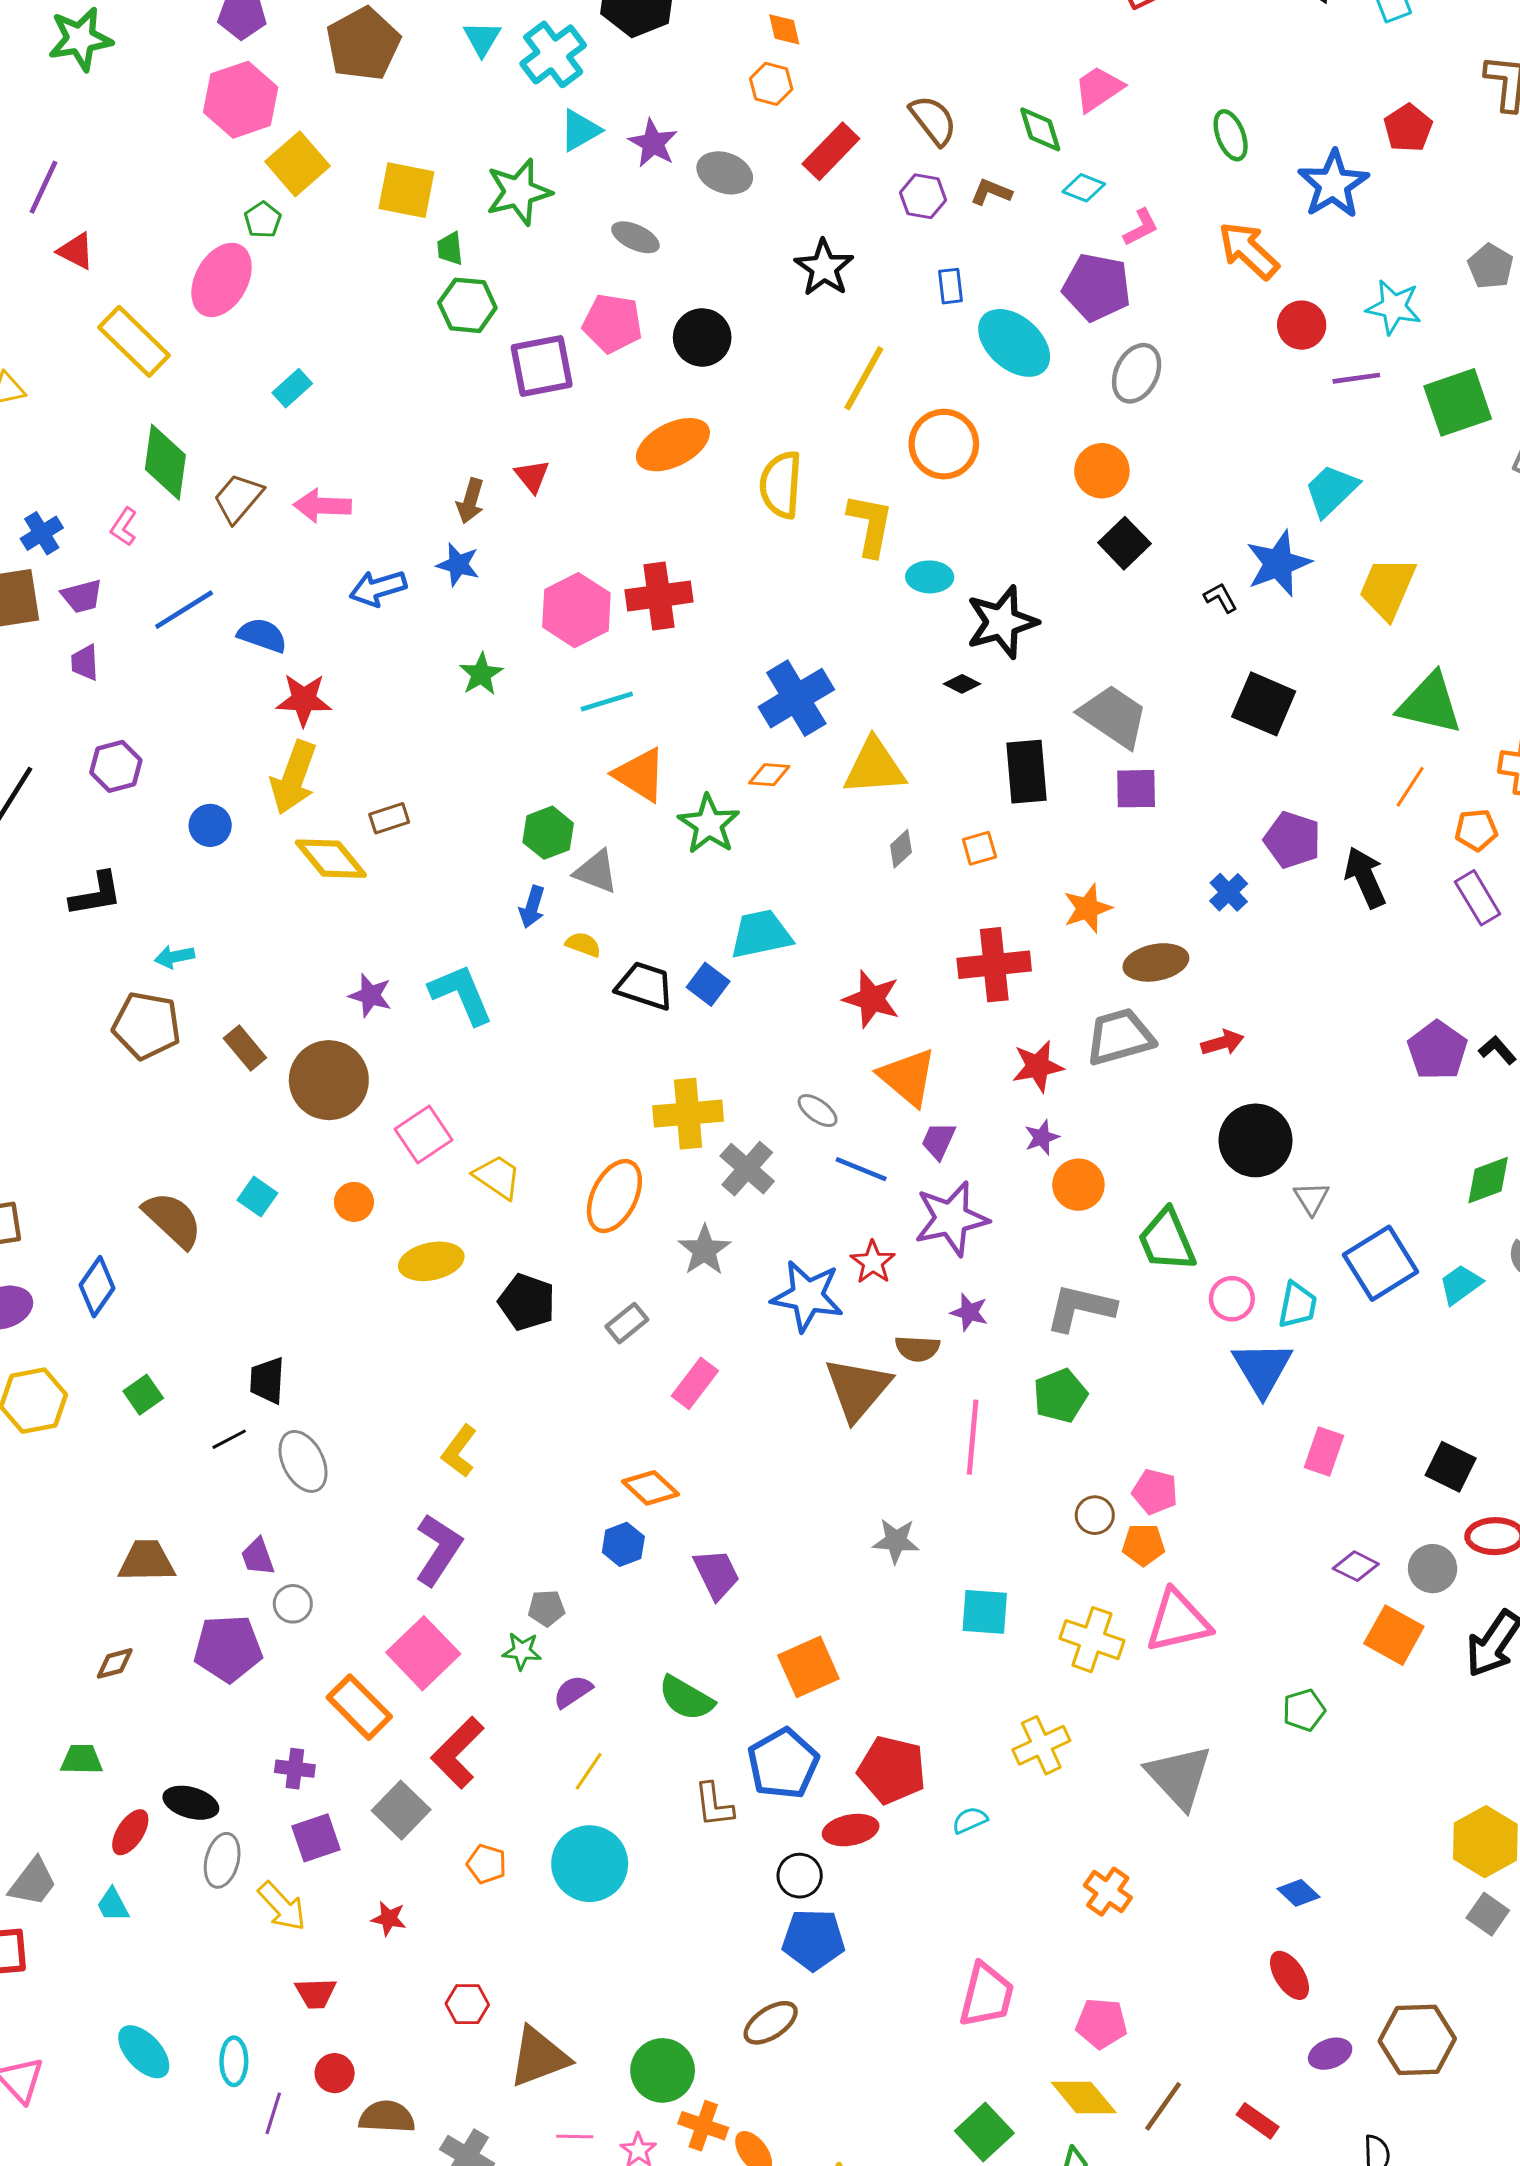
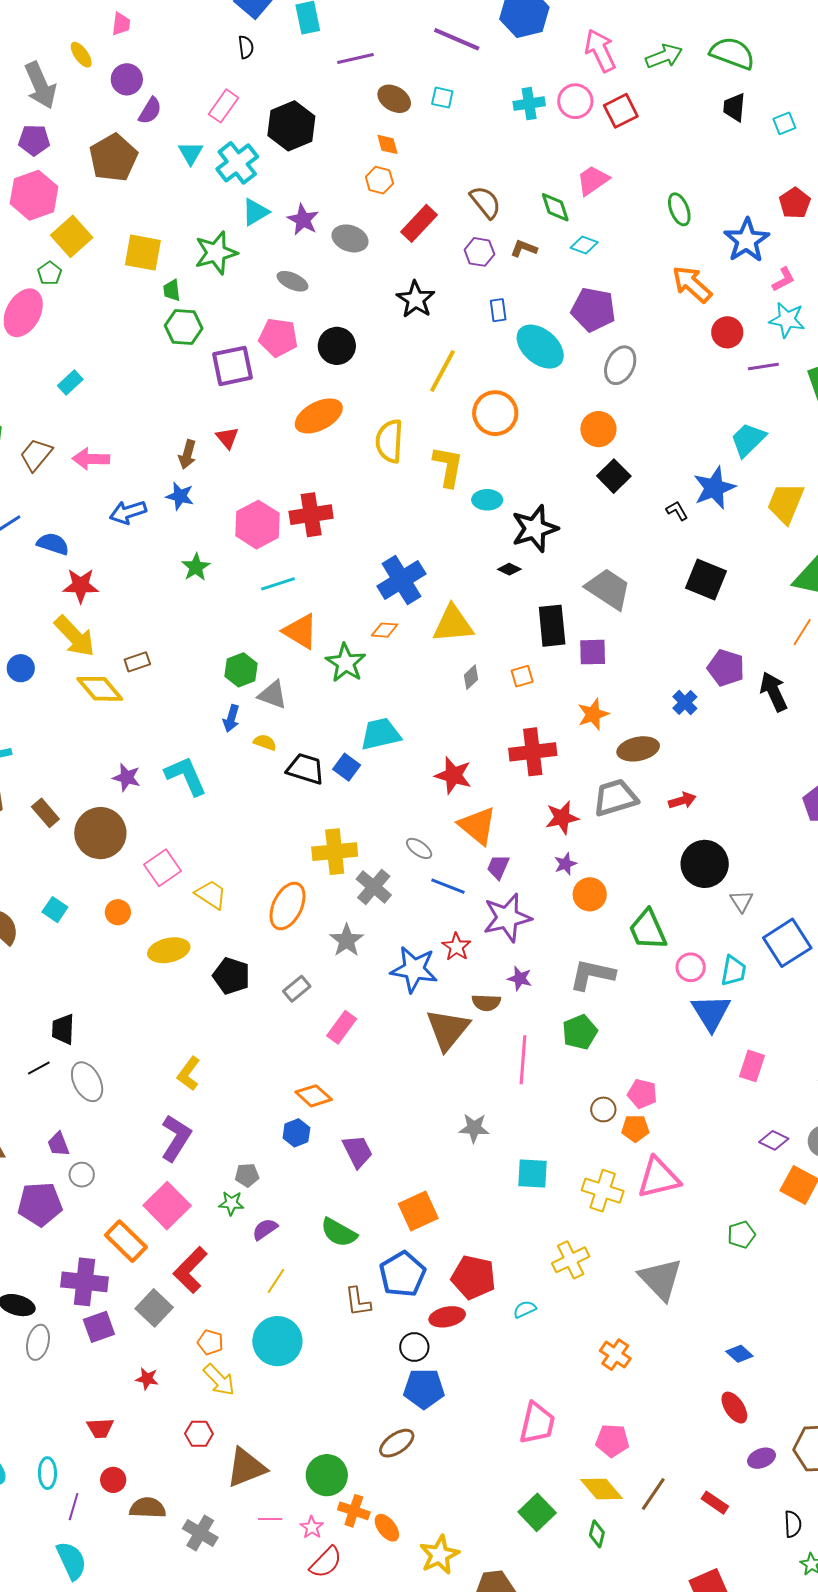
pink L-shape: (1141, 227) -> (783, 279), moved
yellow arrow: (294, 778) -> (75, 636), turned -63
purple square: (1136, 789) -> (593, 652), moved
purple cross: (295, 1769) -> (85, 1282), size x1.8
yellow arrow: (282, 1906) -> (219, 1380), moved

